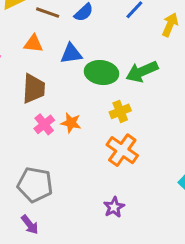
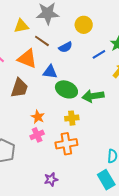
orange triangle: (33, 44) -> (27, 59), size x1.5
pink cross: (44, 124) -> (37, 135), moved
orange cross: (122, 150) -> (66, 144), turned 30

